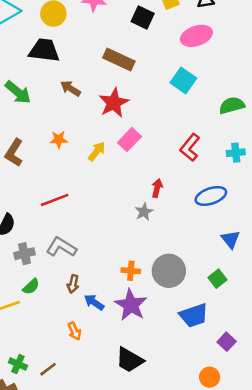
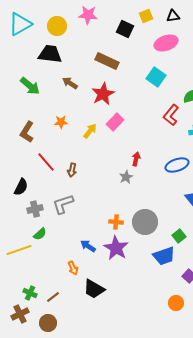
red L-shape: (190, 147) -> (171, 115), moved
red line: (55, 200) -> (46, 162), moved, turned 70
gray L-shape: (61, 247) -> (63, 204), turned -50
green square: (217, 279) -> (179, 236), moved
brown arrow: (73, 284) -> (72, 170), moved
black trapezoid: (129, 360) -> (94, 289), moved

